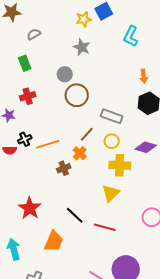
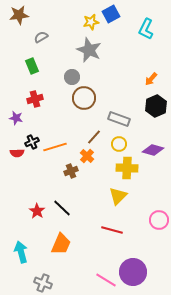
cyan L-shape: (131, 36) -> (146, 29), moved
gray star: (82, 47) -> (89, 50), size x1.4
orange arrow: (144, 76) -> (151, 79), turned 48
red star: (30, 208) -> (37, 211), size x0.7
black line: (75, 215) -> (62, 208), moved

